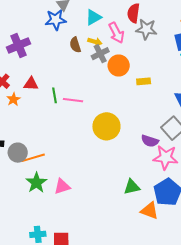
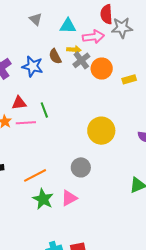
cyan triangle: (93, 17) -> (68, 26), turned 42
blue star: (56, 20) -> (33, 66), moved, turned 30
pink arrow: (116, 33) -> (93, 37), turned -60
pink line: (73, 100) -> (26, 123), moved
gray circle: (18, 153) -> (81, 167), moved

